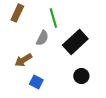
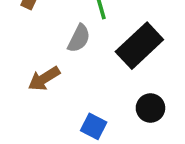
blue square: (36, 82) -> (94, 126), moved

